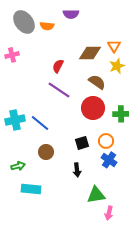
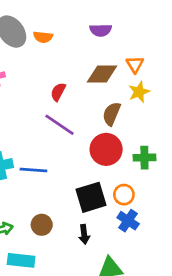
purple semicircle: (71, 14) -> (101, 30), moved
brown semicircle: (97, 82) -> (112, 114), turned -102
blue line: (40, 123) -> (33, 170), turned -36
black square: (82, 143) -> (91, 197), size x1.6
brown circle: (46, 152) -> (42, 225), moved

